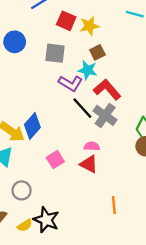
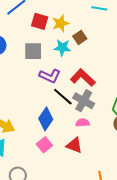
brown square: (97, 52) -> (80, 37), moved
cyan star: (88, 70) -> (62, 48), moved
blue diamond: (32, 126) -> (46, 119), moved
pink semicircle: (92, 146) -> (83, 123), moved

